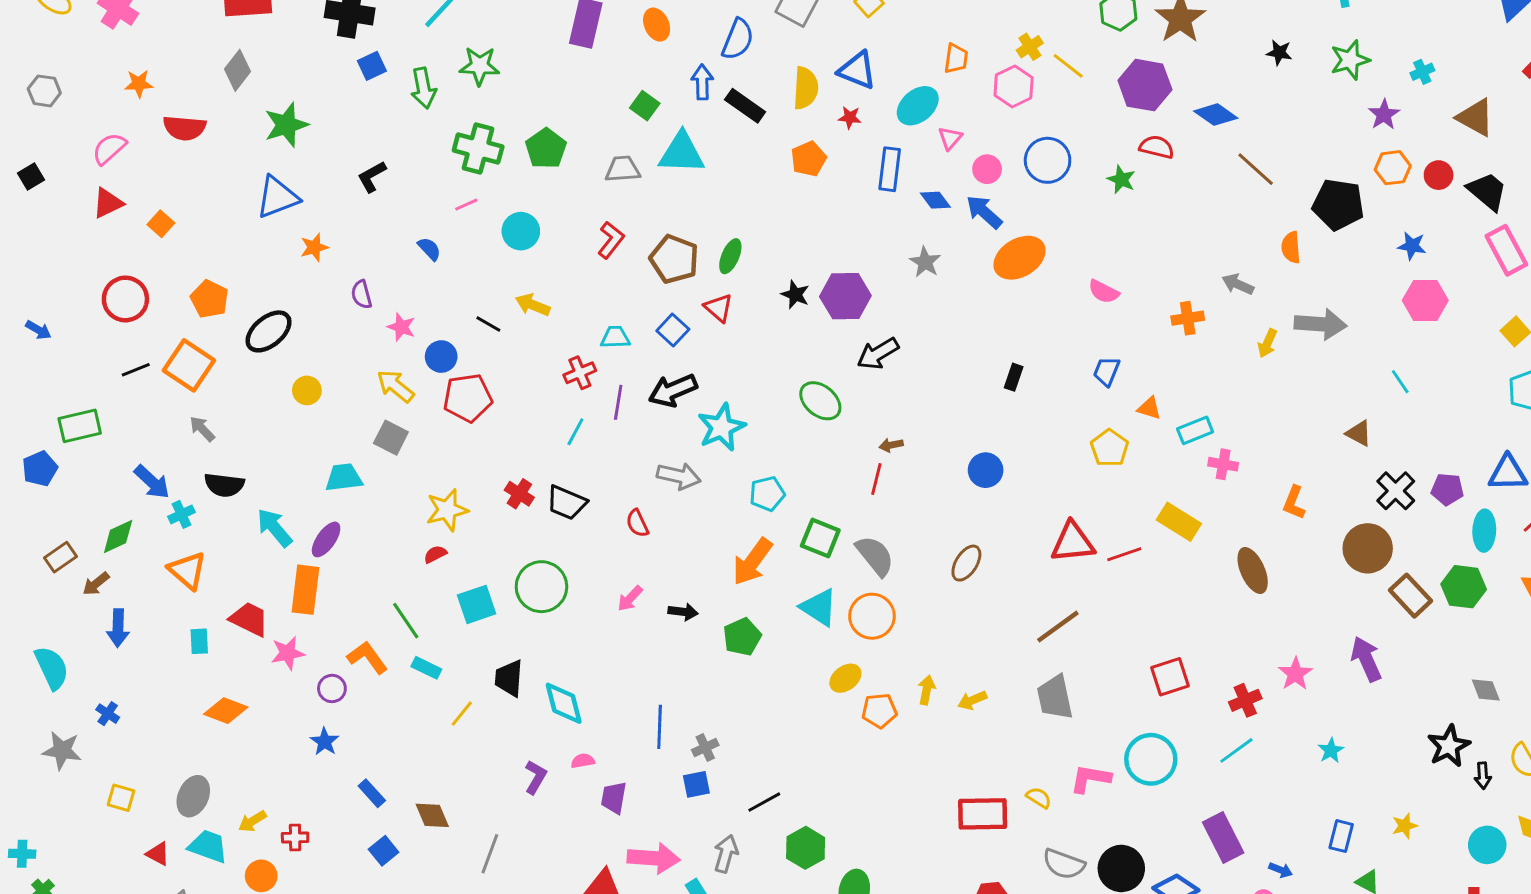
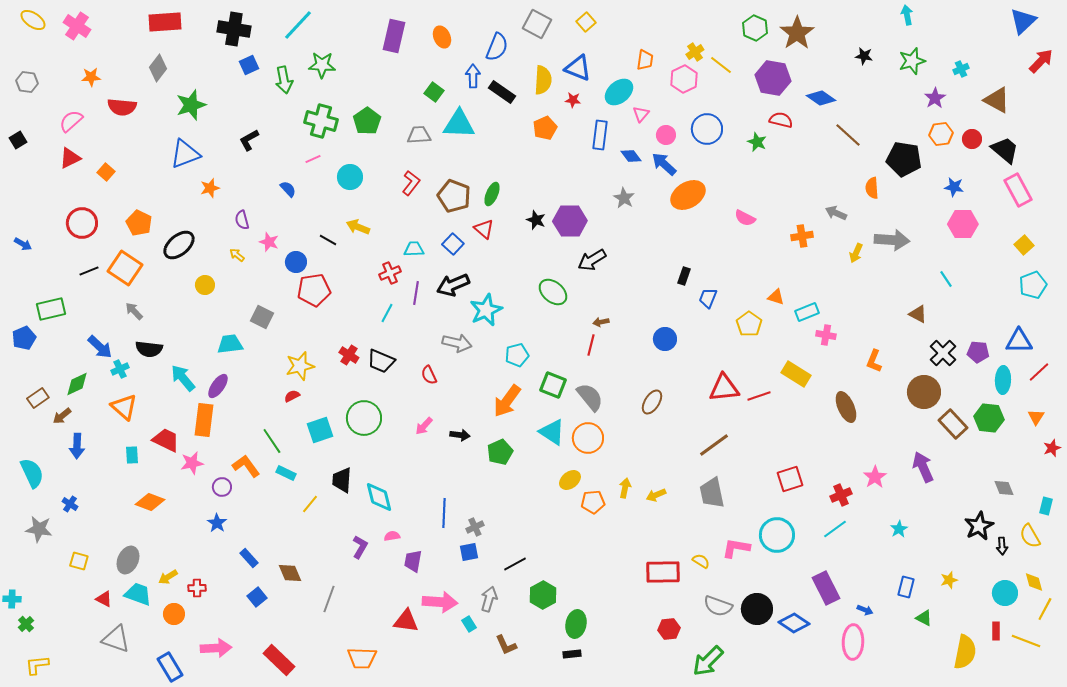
blue trapezoid: (1107, 371) -> (708, 298), moved
yellow arrow: (395, 386) -> (237, 255), moved, size x0.6

